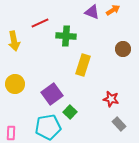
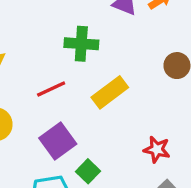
red line: (40, 23) -> (51, 89), moved
yellow rectangle: (83, 65) -> (110, 92), turned 35

